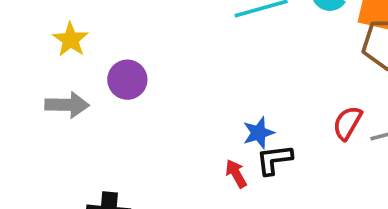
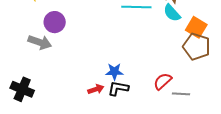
gray arrow: (67, 105) -> (40, 42), moved
red arrow: (236, 174) -> (96, 89), turned 84

